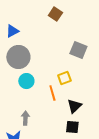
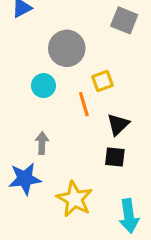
gray square: (78, 50) -> (124, 20), moved
gray circle: (18, 57) -> (67, 48), moved

